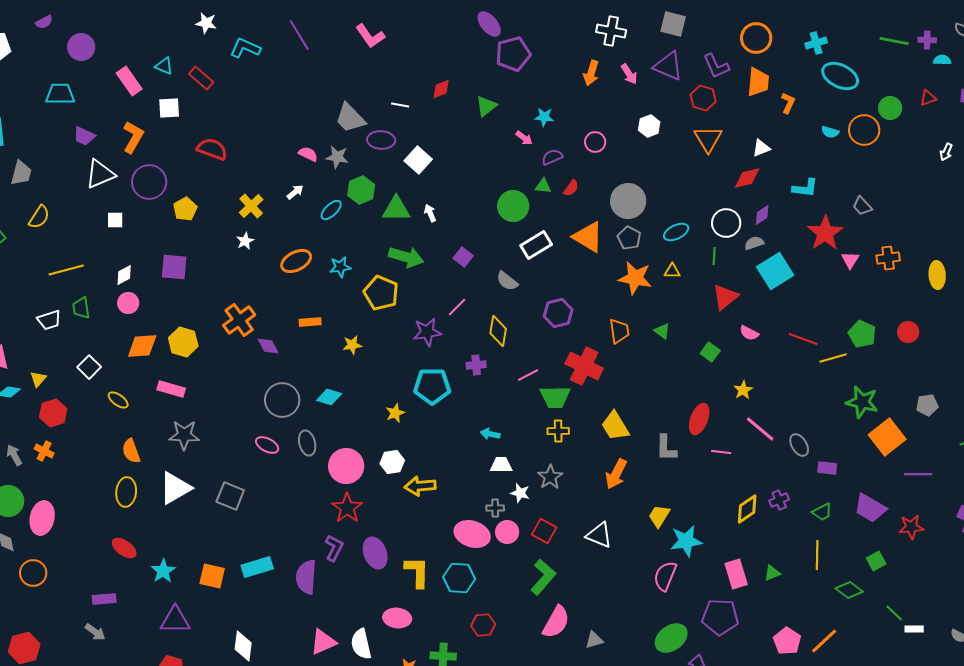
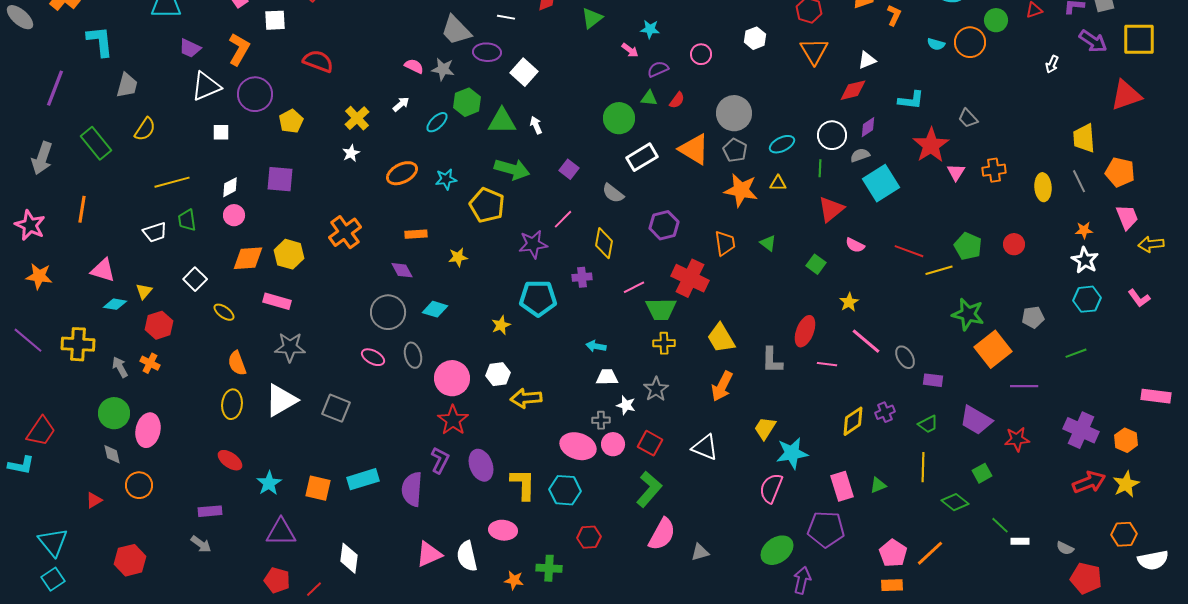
purple diamond: (268, 346) -> (402, 270), moved

